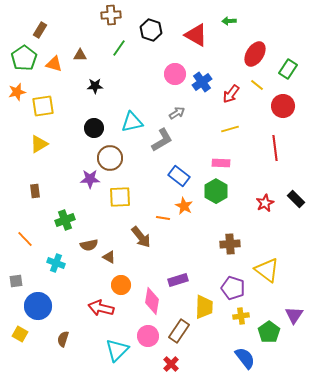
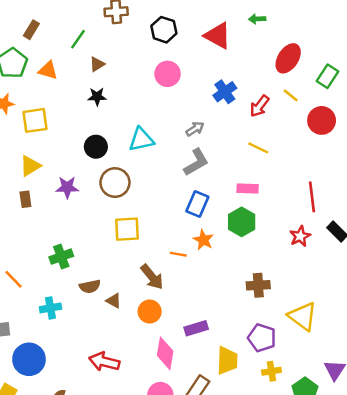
green line: (119, 48) -> (78, 39), moved
brown triangle: (80, 55) -> (97, 64), moved, turned -32
pink circle: (175, 74) -> (168, 74), moved
yellow line: (230, 129) -> (258, 148), turned 42
gray L-shape: (162, 140) -> (196, 162), moved
red line: (275, 148) -> (312, 197), moved
blue rectangle: (179, 176) -> (197, 204), turned 75
purple star: (90, 179) -> (67, 187), moved
brown rectangle: (35, 191) -> (25, 199), moved
cyan cross: (56, 263) -> (50, 308), turned -30
orange circle: (121, 285) -> (150, 312), moved

